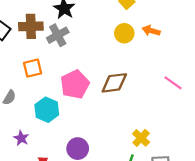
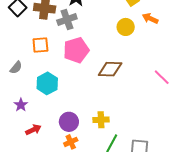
orange arrow: (151, 31) -> (150, 18), moved
pink pentagon: (75, 84) -> (76, 50), moved
yellow cross: (141, 138) -> (101, 120), moved, turned 35

